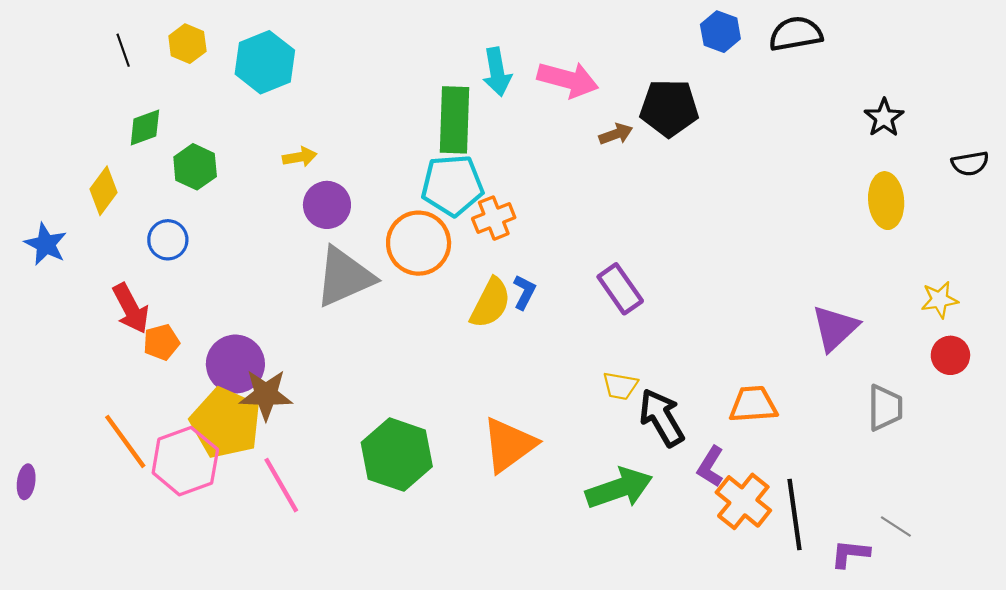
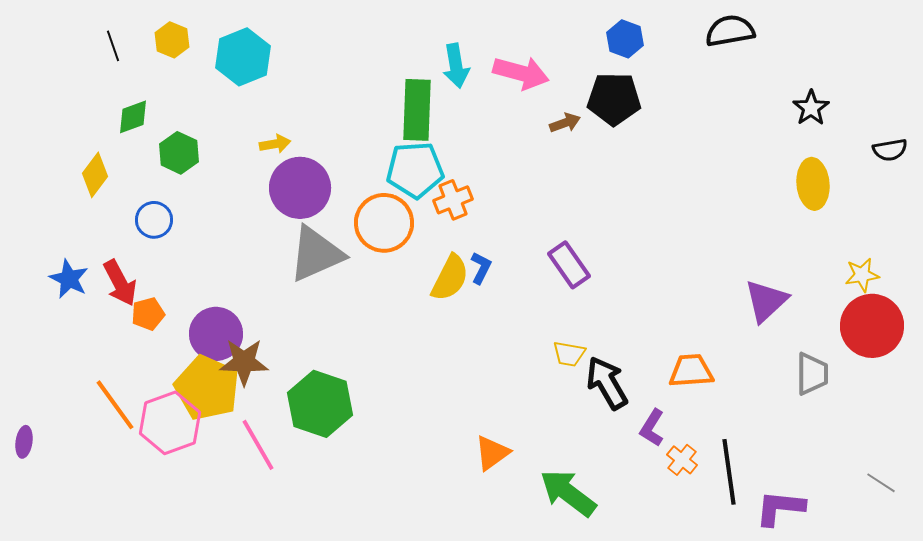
blue hexagon: (720, 32) -> (625, 39), moved
purple circle: (327, 205) -> (300, 188), size x1.4
blue star: (46, 244) -> (69, 279), moved
red circle: (950, 355) -> (872, 326), size x1.8
orange triangle: (509, 445) -> (492, 453), moved, size x0.7
green hexagon: (397, 455) -> (320, 404), moved
green arrow: (619, 488) -> (568, 493), moved, turned -124
orange cross: (743, 501) -> (682, 460), size x0.6
gray line: (896, 526) -> (881, 483), moved
purple L-shape: (850, 554) -> (780, 508), size x1.4

